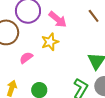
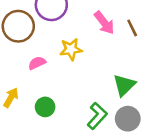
pink arrow: (58, 19) -> (104, 23), moved

